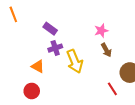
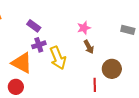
orange triangle: (38, 66) -> (22, 63), size x1.6
red line: (112, 89) -> (95, 85), turned 32

